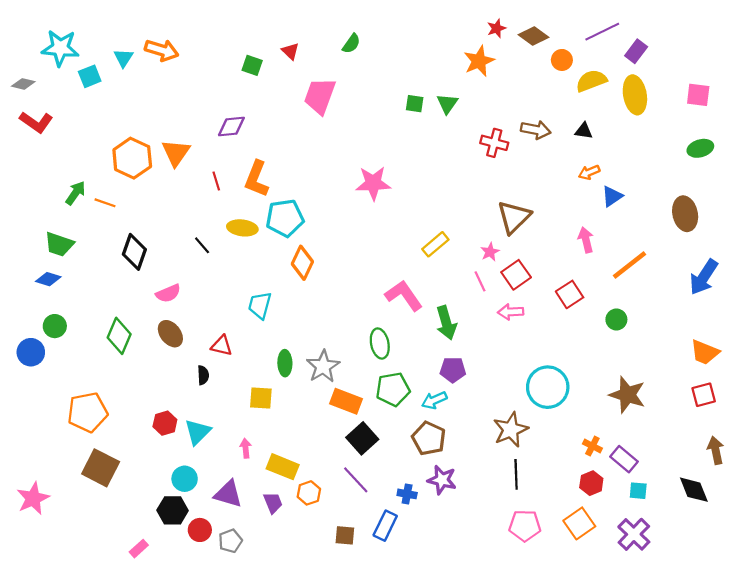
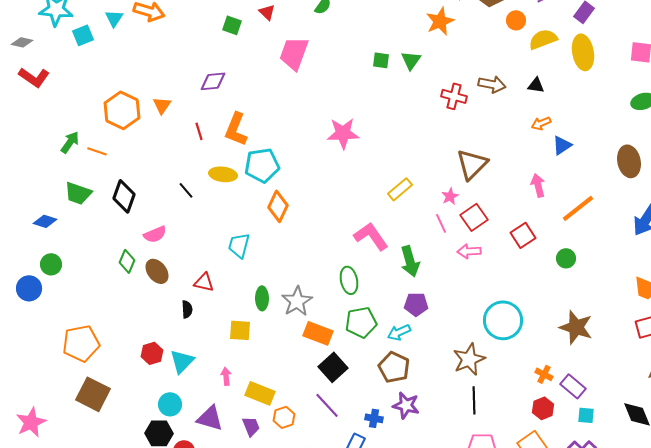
orange triangle: (176, 153) -> (162, 105), size x0.7
green trapezoid: (59, 244) -> (78, 193), moved
green diamond: (119, 336) -> (127, 261), moved, size x0.7

